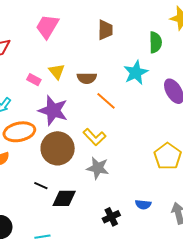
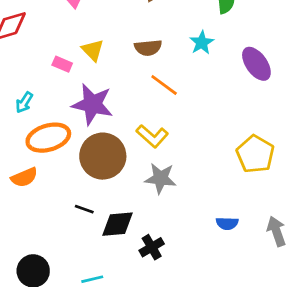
cyan star: (136, 73) -> (202, 43), size x0.7
brown semicircle: (87, 78) -> (148, 48), moved
black cross: (111, 217) -> (152, 247), moved

